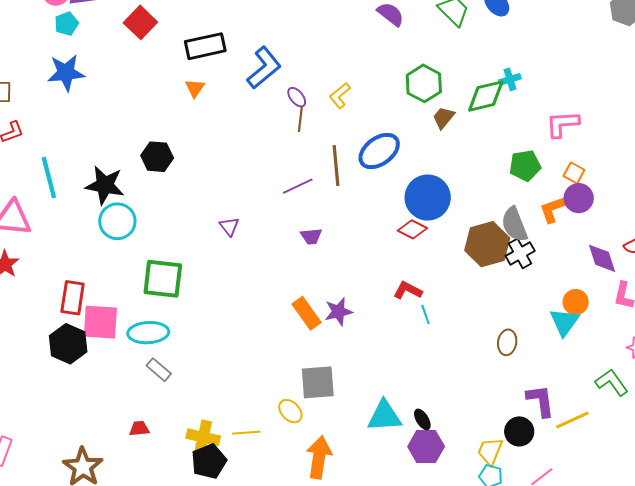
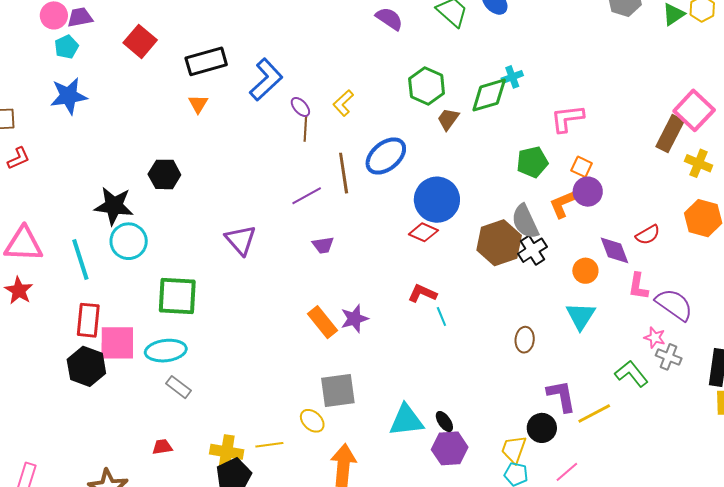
cyan line: (49, 178) -> (80, 260), moved
purple triangle: (229, 226) -> (241, 240), size x1.6
orange circle: (576, 302) -> (585, 271), moved

